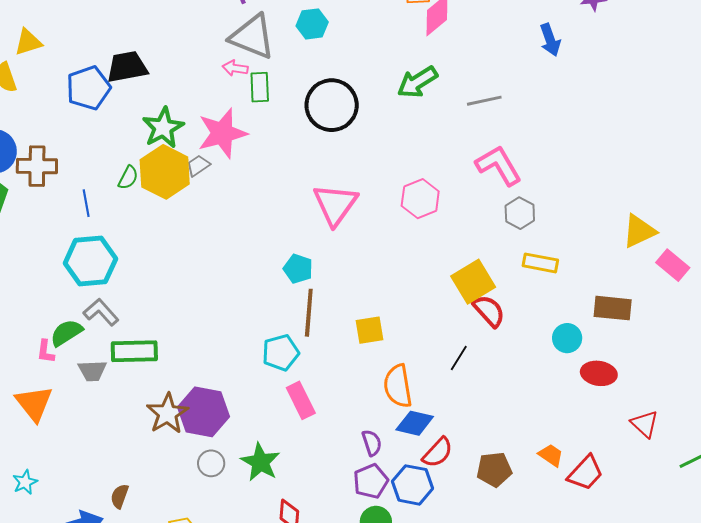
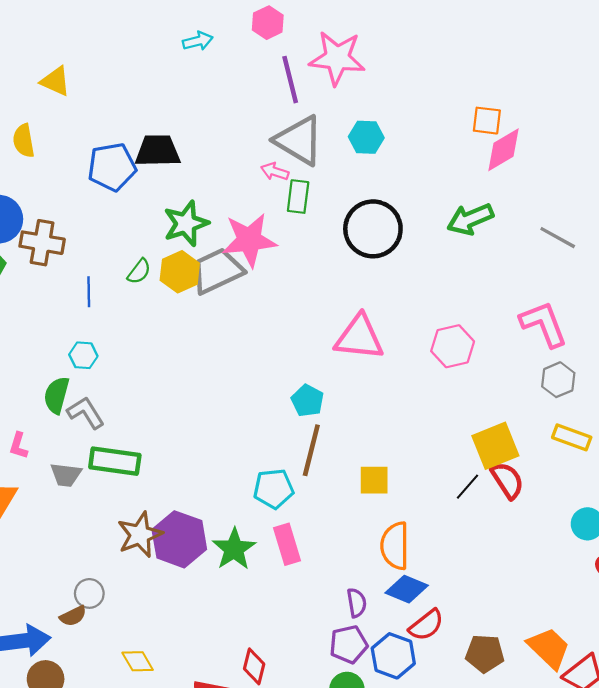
yellow triangle: (28, 42) -> (55, 81), moved, turned 32
gray line: (484, 101) -> (558, 238), moved, turned 32
gray trapezoid: (198, 166) -> (217, 271), size x2.0
yellow hexagon: (165, 172) -> (180, 272), size x0.7
pink triangle: (335, 204) -> (359, 337), turned 51
cyan hexagon: (90, 261) -> (83, 355), size x0.5
green semicircle: (66, 333) -> (57, 395), moved, turned -52
black line: (459, 358) -> (467, 487), moved
orange trapezoid: (551, 455) -> (549, 648), size x1.6
green star: (260, 462) -> (234, 549), moved
gray circle: (211, 463) -> (89, 593), moved
brown semicircle: (120, 496) -> (73, 616), turned -145

